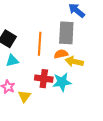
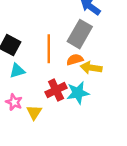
gray rectangle: (66, 33) -> (80, 34), turned 30
red cross: (44, 79) -> (56, 90), turned -30

